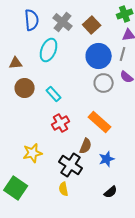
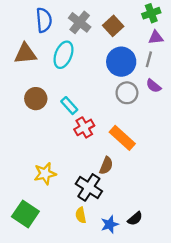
brown triangle: (16, 63) -> (25, 54), moved, size x1.5
red cross: (61, 123) -> (84, 127), moved
blue star: (107, 159) -> (110, 224), moved

